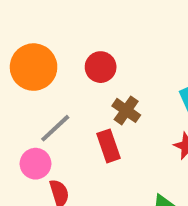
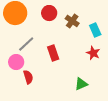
brown cross: (126, 110) -> (72, 21), moved

